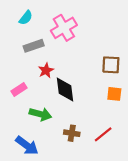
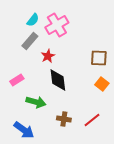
cyan semicircle: (26, 18) -> (33, 20), moved
gray rectangle: (34, 46) -> (30, 41), turned -30
red star: (46, 70) -> (48, 56), moved
orange square: (114, 94) -> (102, 84), turned 32

